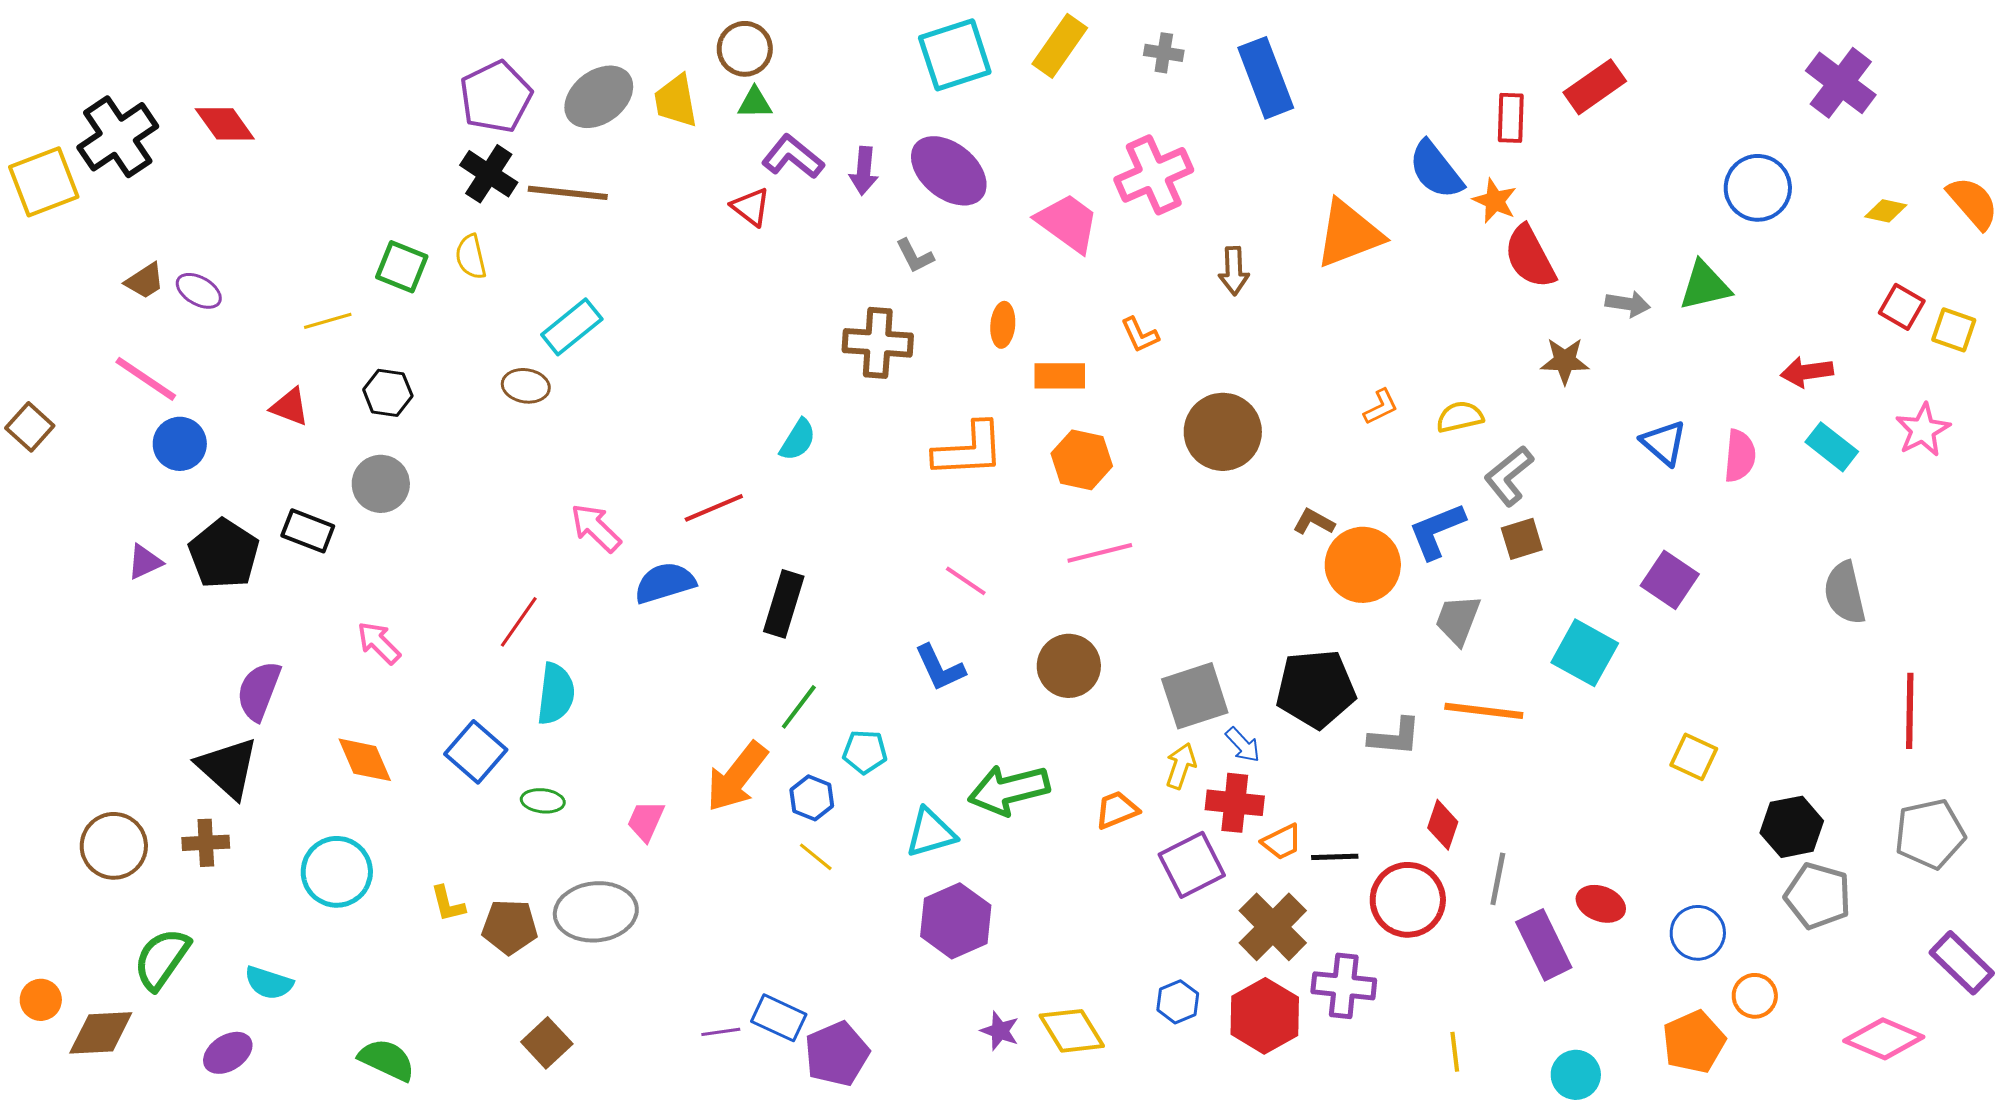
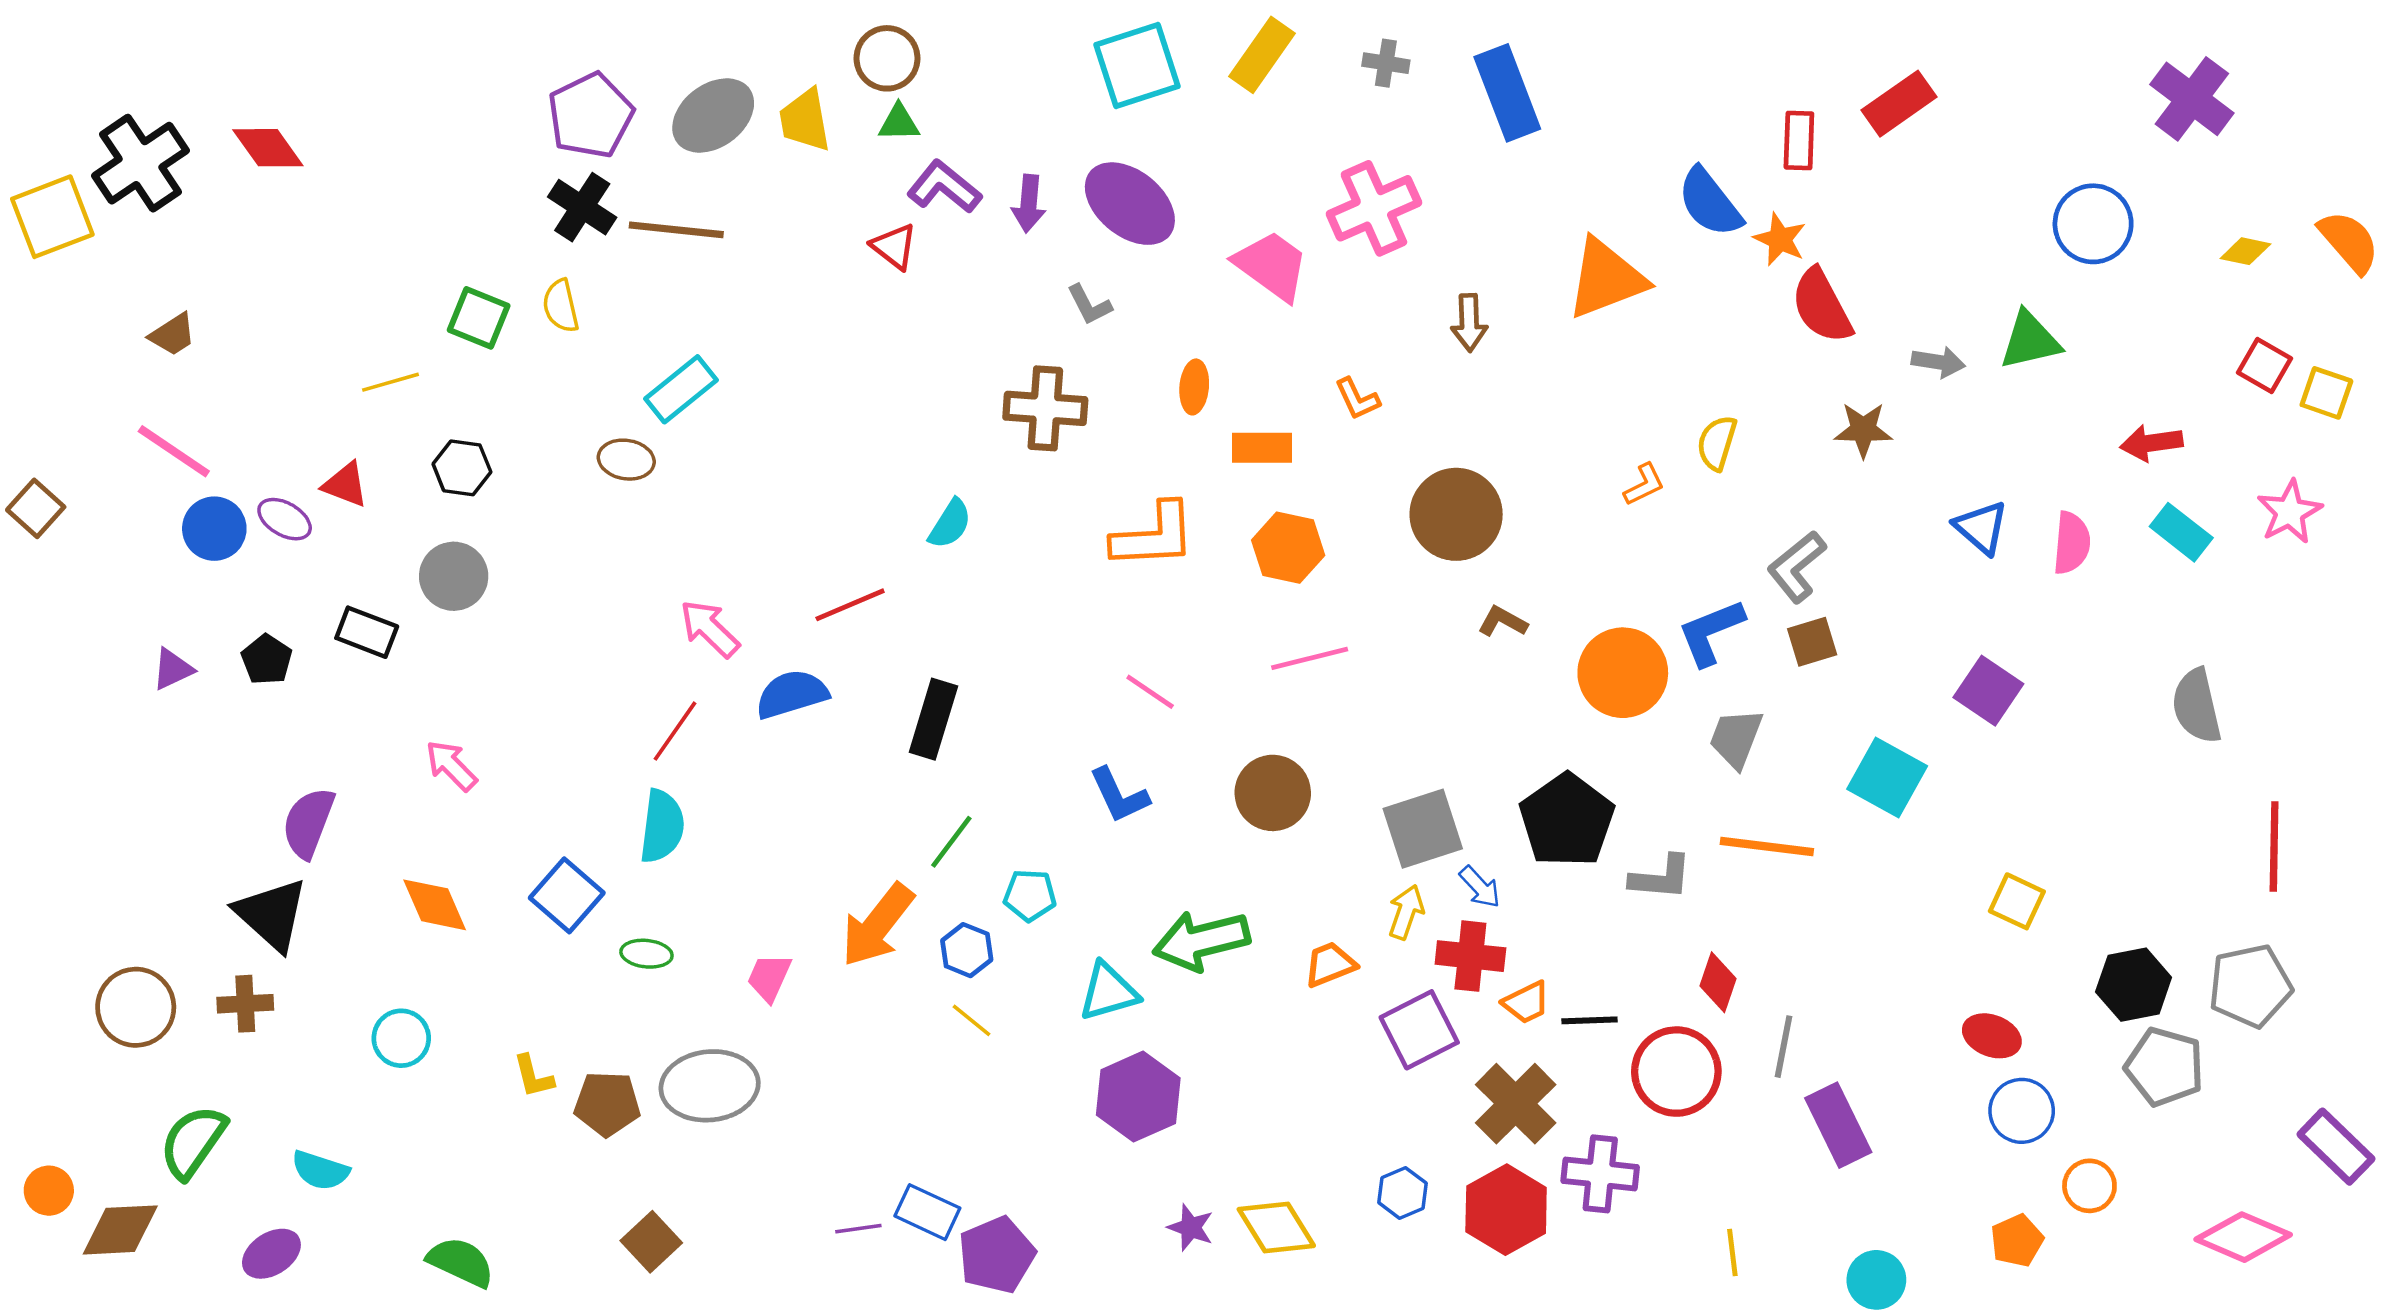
purple ellipse: (199, 291) -> (285, 519), moved
yellow semicircle: (1460, 417) -> (1717, 443), moved, turned -60
brown L-shape: (1314, 522) -> (1503, 621), moved
black pentagon: (224, 554) -> (267, 660), size x0.6
red line: (519, 622) -> (675, 731), moved
black pentagon: (1316, 689) -> (1567, 820), turned -30
gray pentagon: (1930, 834) -> (2250, 986), moved
cyan circle: (337, 872) -> (401, 1038), size x0.7
red ellipse: (1601, 904) -> (1992, 1036), moved
orange pentagon: (1694, 1042) -> (2017, 1241), size x0.7

